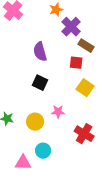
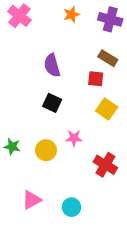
purple cross: (71, 27) -> (110, 19), moved, turned -30
cyan circle: (43, 151) -> (71, 207), moved
pink triangle: (23, 163) -> (31, 200), turned -30

